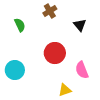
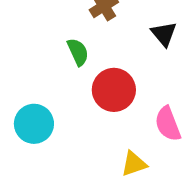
green semicircle: (20, 25) -> (78, 52), moved

